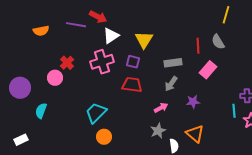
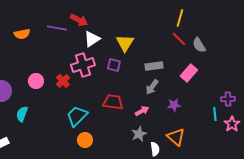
yellow line: (226, 15) -> (180, 18), moved
red line: (198, 46) -> (179, 39), moved, turned -42
red cross: (67, 63) -> (63, 81), moved
red trapezoid: (132, 85) -> (113, 102), moved

